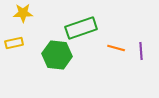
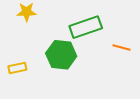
yellow rectangle: (14, 43) -> (17, 68), moved

